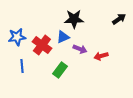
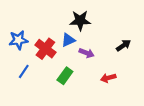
black arrow: (119, 19) -> (123, 45), moved
red arrow: (101, 56) -> (108, 78), moved
blue line: (22, 66) -> (24, 71), turned 40

